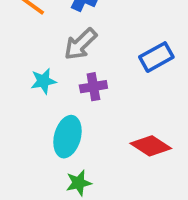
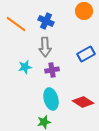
gray arrow: (80, 44) -> (45, 47), turned -48
cyan ellipse: (67, 137) -> (51, 99), moved, turned -30

